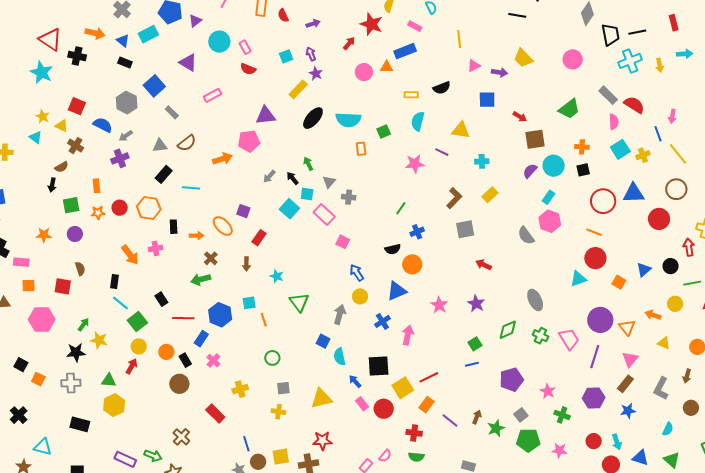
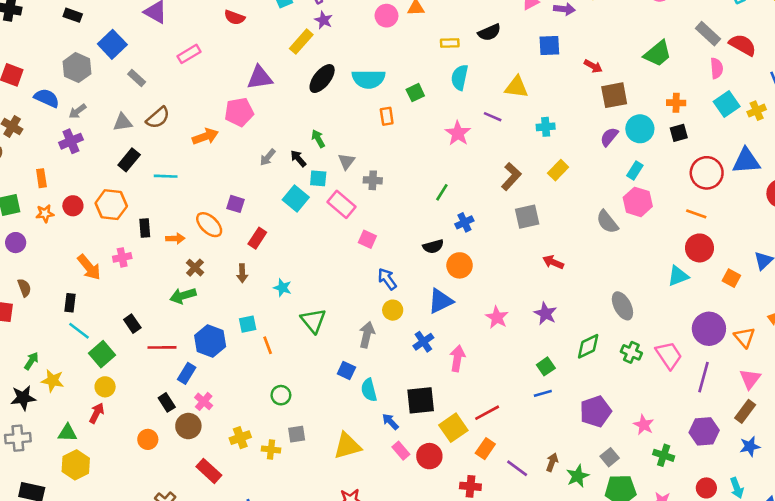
pink star: (415, 164) -> (458, 133), turned -30
orange circle: (166, 352) -> (148, 439), moved
brown circle: (179, 384) -> (188, 426), moved
yellow cross: (278, 412) -> (271, 449), moved

